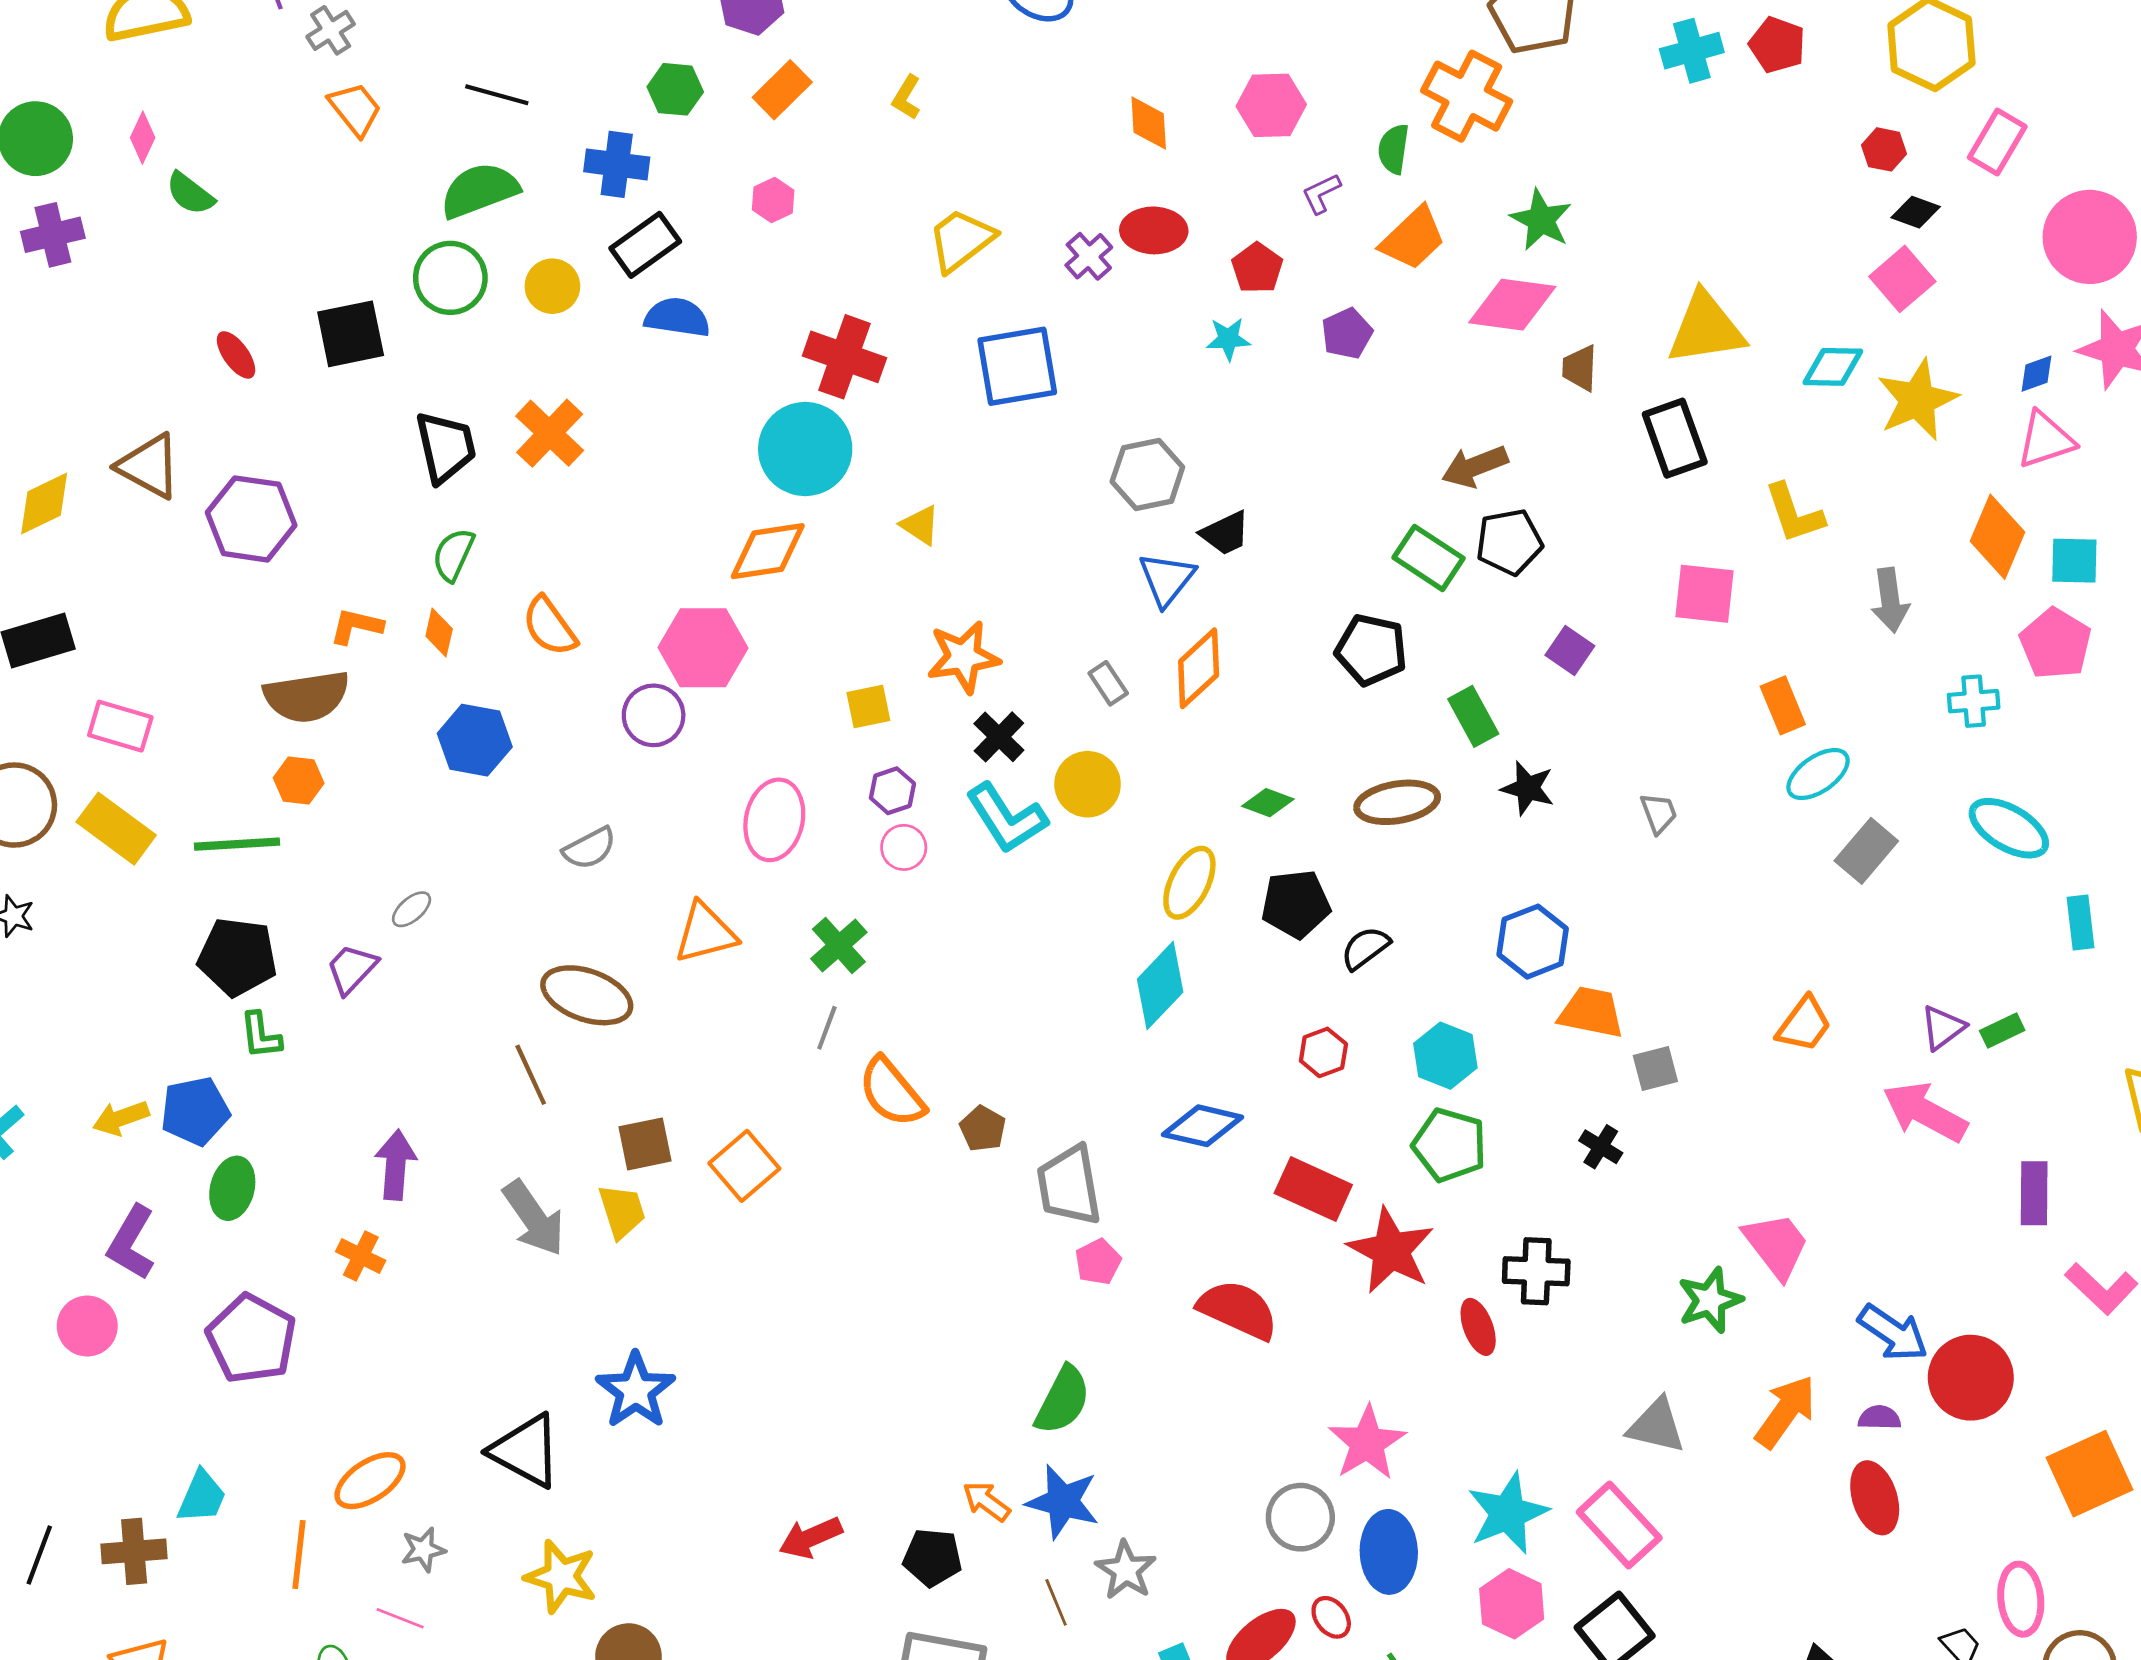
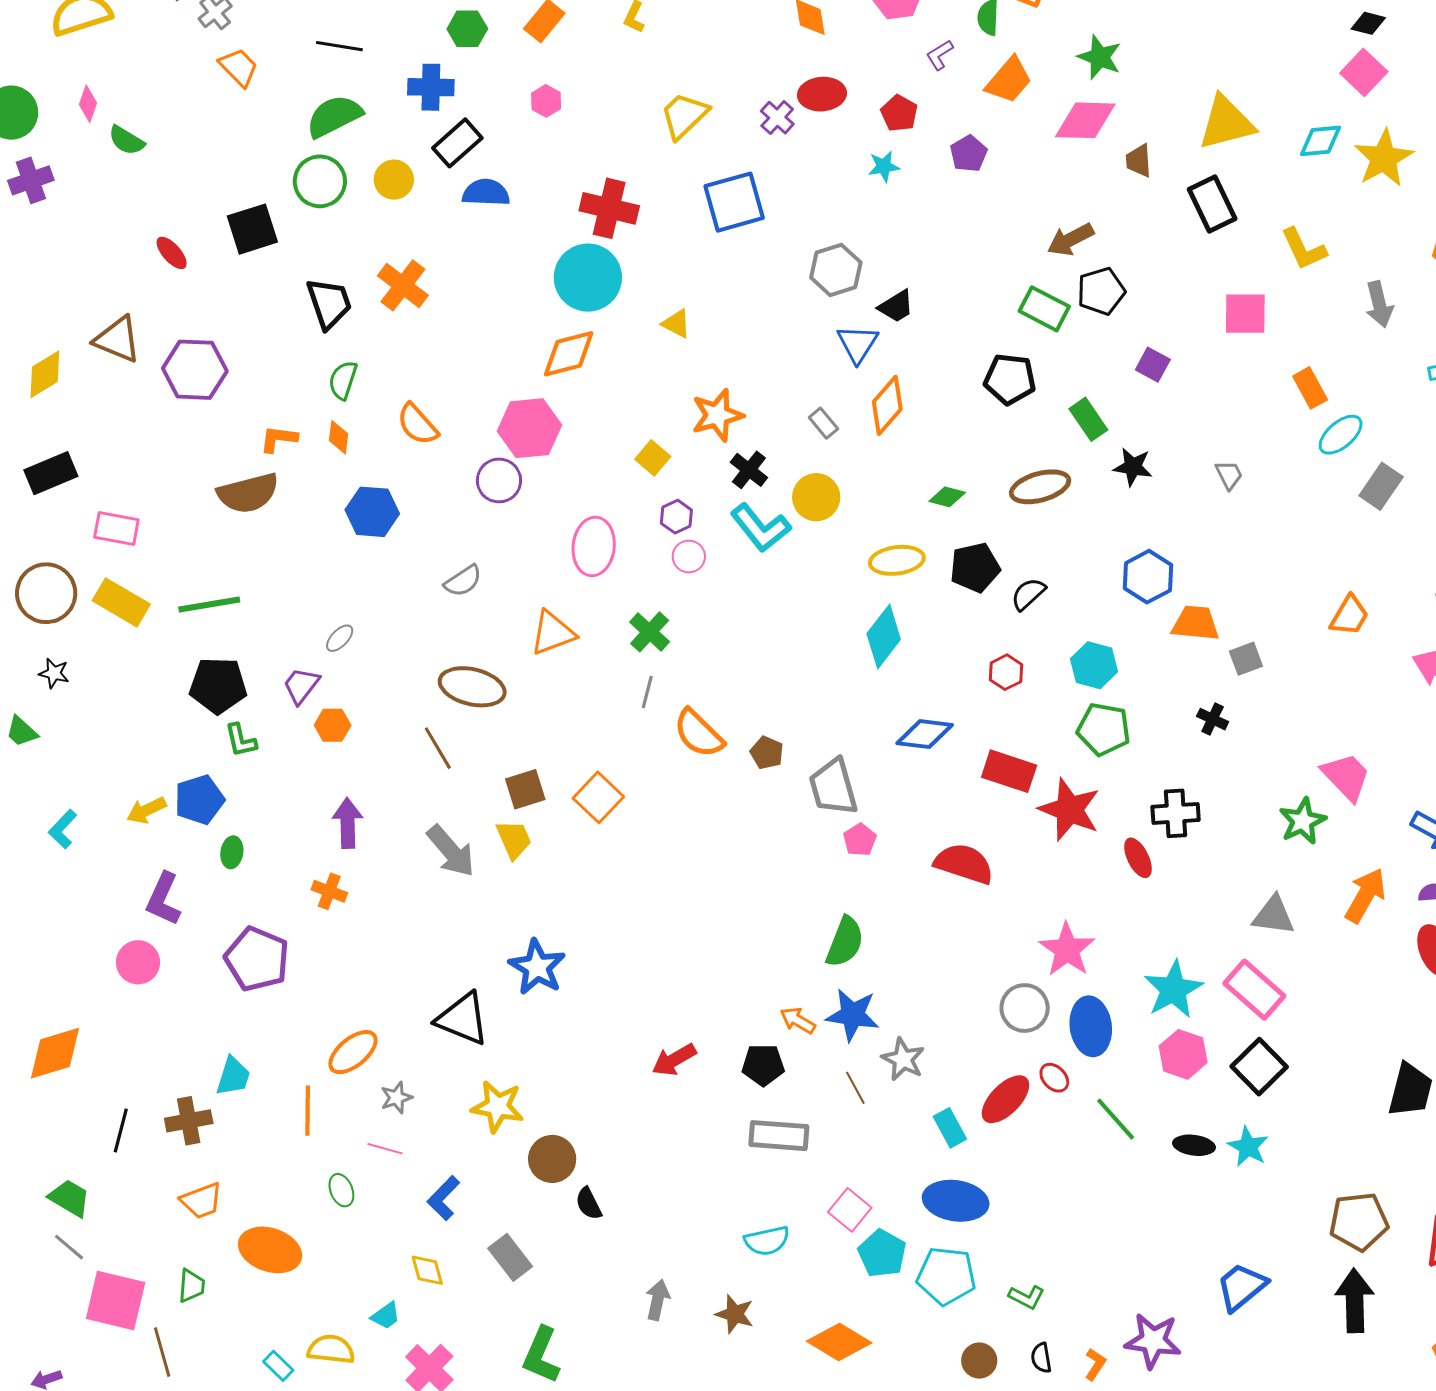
yellow square: (868, 706) -> (653, 458), turned -32
orange hexagon: (299, 780) -> (333, 725), moved
yellow ellipse: (1189, 883) -> (897, 560), turned 62
green ellipse: (232, 1188) -> (232, 852), size x0.7

